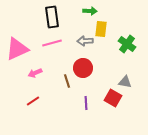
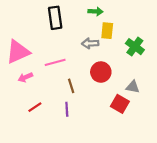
pink line: (52, 43) -> (55, 62), moved
red circle: (83, 68) -> (101, 72), moved
pink arrow: (35, 73) -> (25, 77), moved
purple line: (86, 103) -> (67, 109), moved

